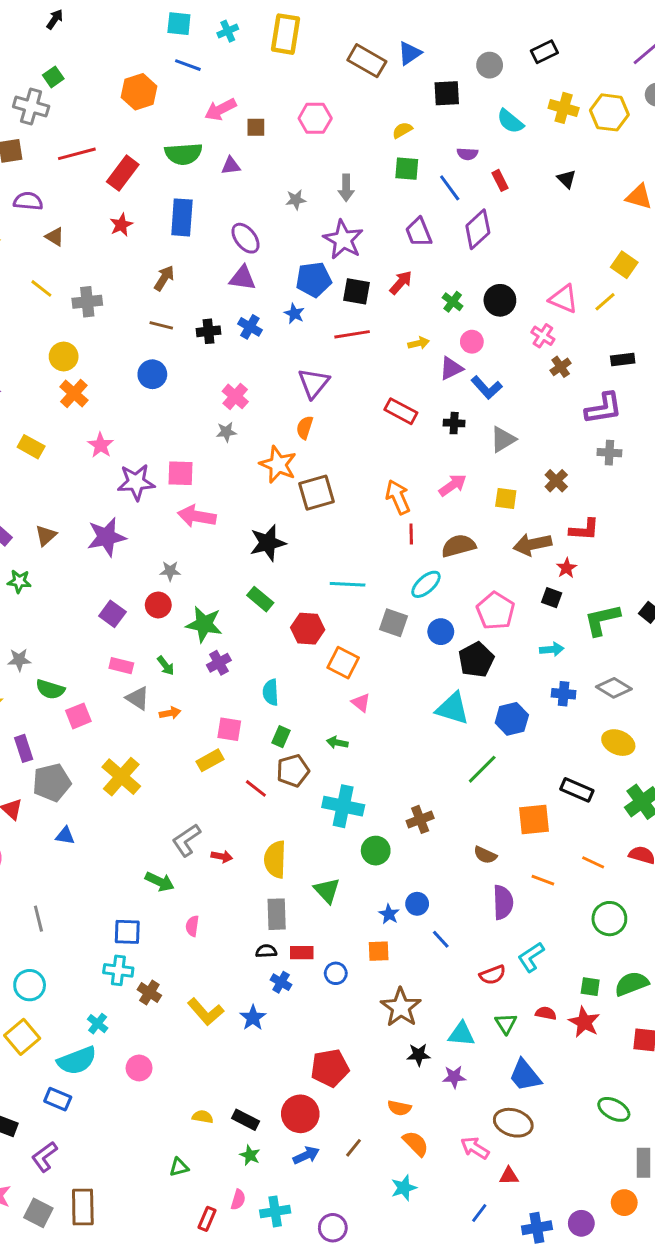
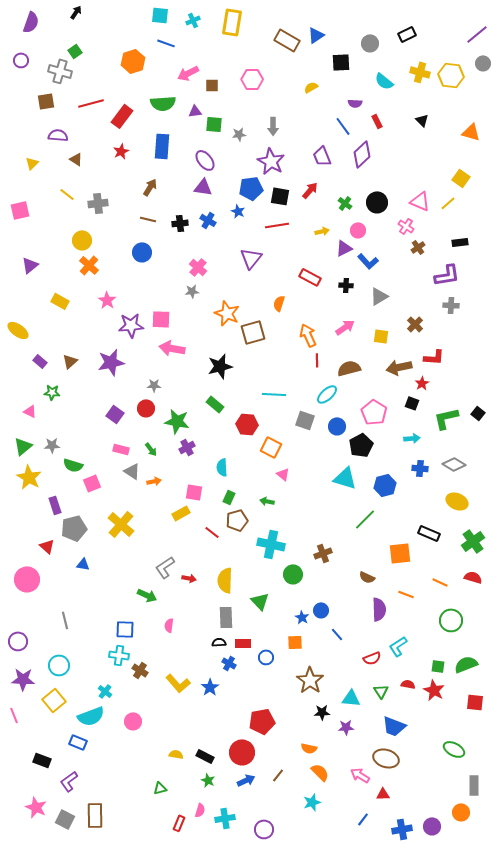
green square: (407, 169) -> (214, 124), moved
orange semicircle: (305, 427) -> (279, 303), moved
blue trapezoid: (525, 1075) -> (394, 726), turned -30

